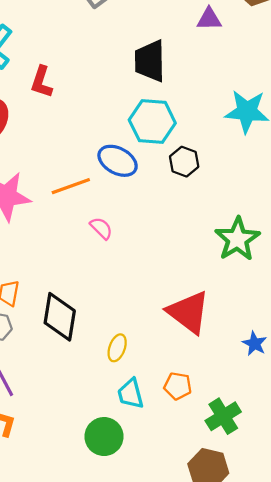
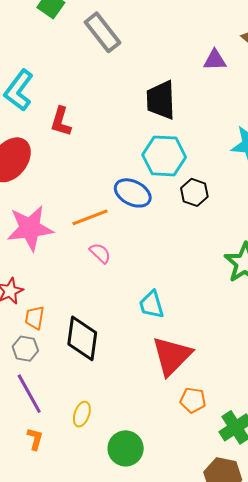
pink semicircle: (101, 228) -> (100, 253), moved
red triangle: (188, 312) -> (172, 356), moved, turned 39
yellow ellipse: (117, 348) -> (82, 414), moved
cyan trapezoid: (131, 394) -> (152, 305), moved

